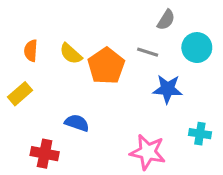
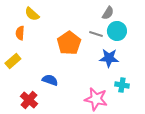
cyan circle: (197, 48) -> (117, 31), moved
yellow semicircle: (71, 54) -> (32, 14), moved
cyan cross: (200, 134) -> (122, 85), moved
red cross: (45, 154) -> (29, 100), turned 30

